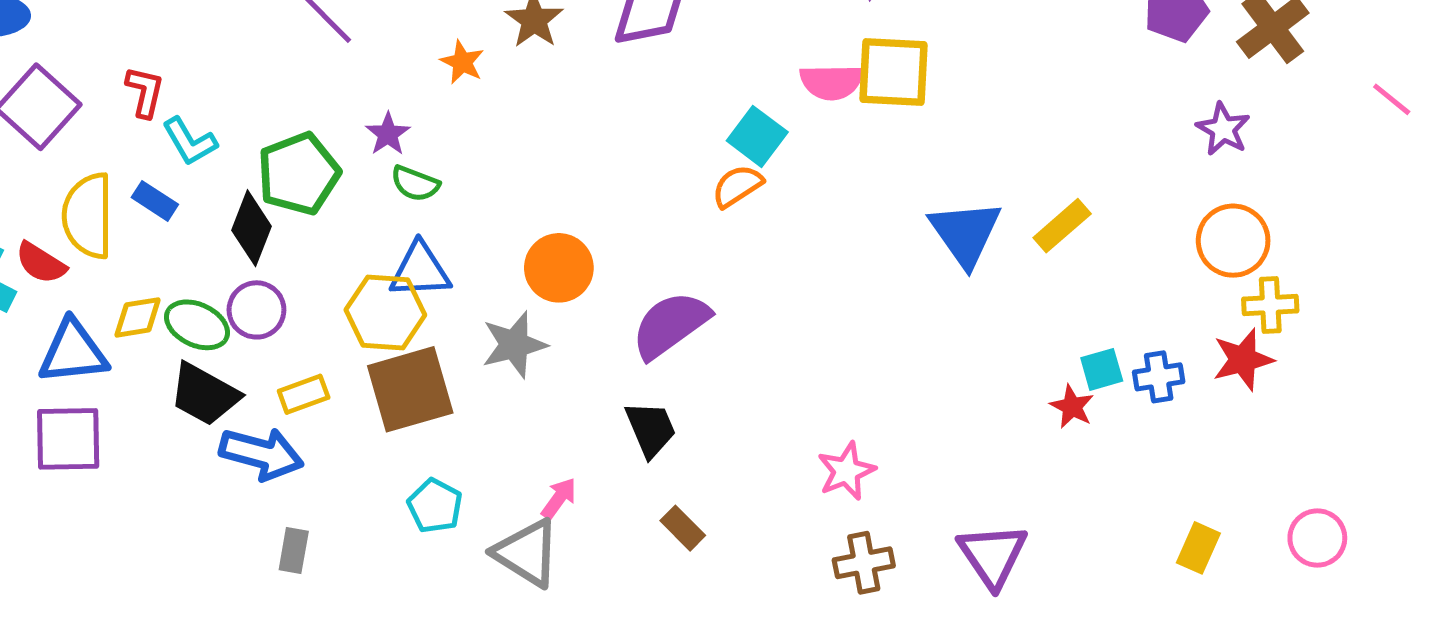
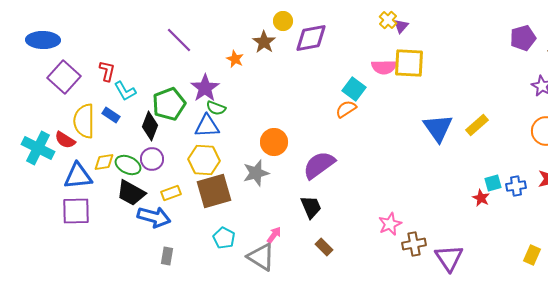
purple star: (388, 134) -> (205, 88), size x1.6
blue triangle: (420, 270) -> (207, 126), moved
brown cross: (864, 563) -> (414, 244), moved

